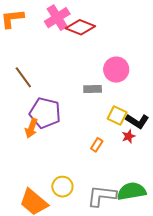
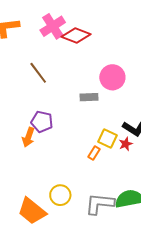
brown line: (23, 77) -> (38, 73), moved
purple pentagon: (45, 113) -> (42, 122), size x0.7
yellow square: (117, 116) -> (107, 139), moved

